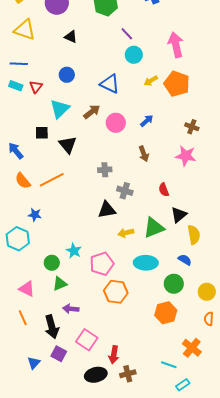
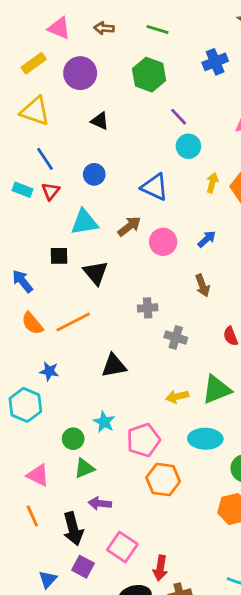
blue line: (19, 64) -> (45, 159), moved, turned 54
yellow arrow: (151, 81) -> (212, 183), turned 136
cyan triangle: (60, 109) -> (84, 222), turned 35
black triangle: (107, 210) -> (114, 366), moved

